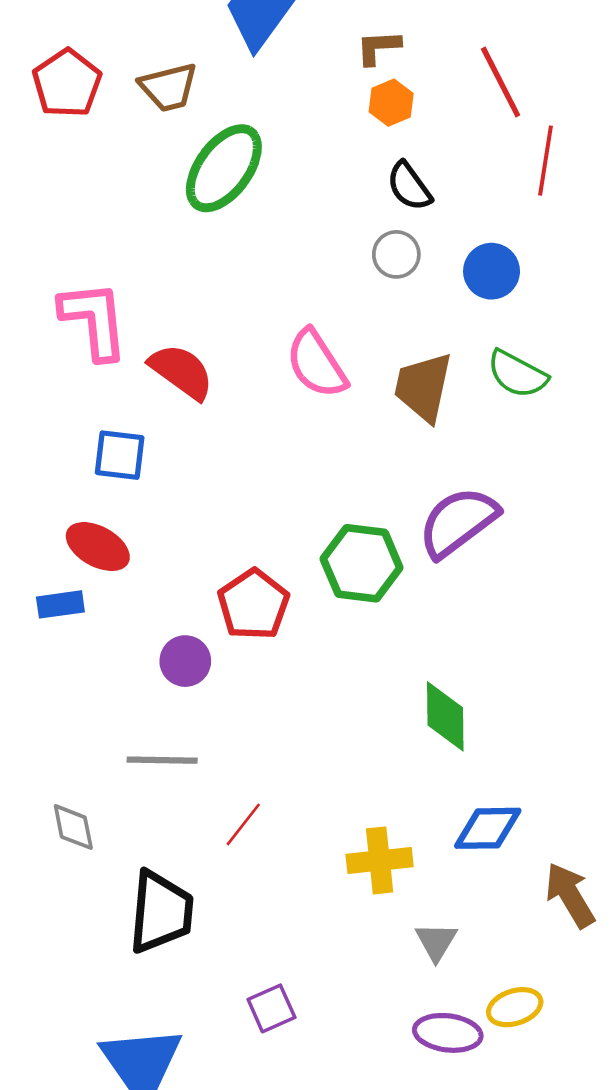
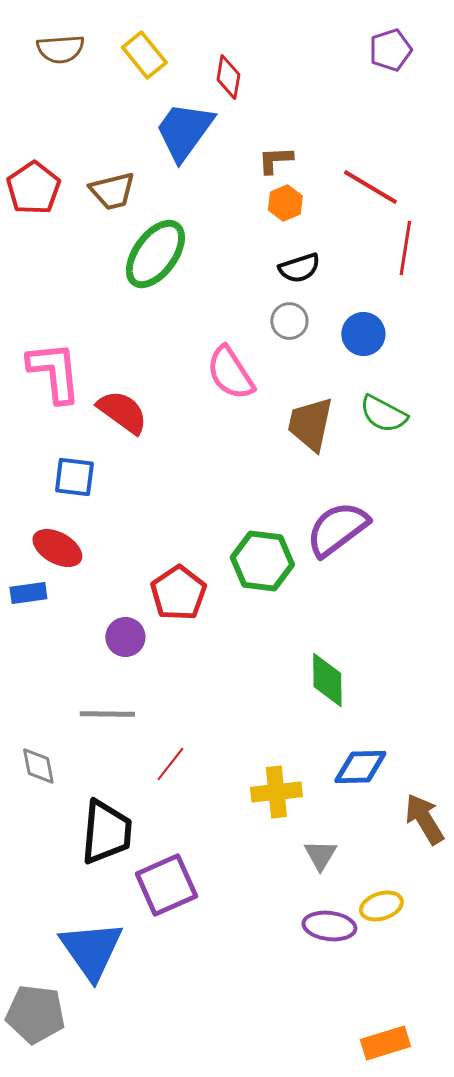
red line: (501, 82) -> (370, 187), turned -32
black semicircle: (409, 186) -> (299, 268), turned -72
pink semicircle: (317, 364) -> (230, 373), moved
purple square: (271, 1008) -> (166, 885), moved, size x1.6

